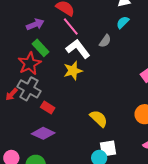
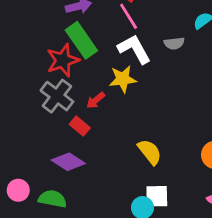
gray semicircle: (105, 41) -> (174, 43), turned 40
green rectangle: (40, 48) -> (81, 40), size x1.4
red arrow: (12, 94) -> (96, 100), moved

